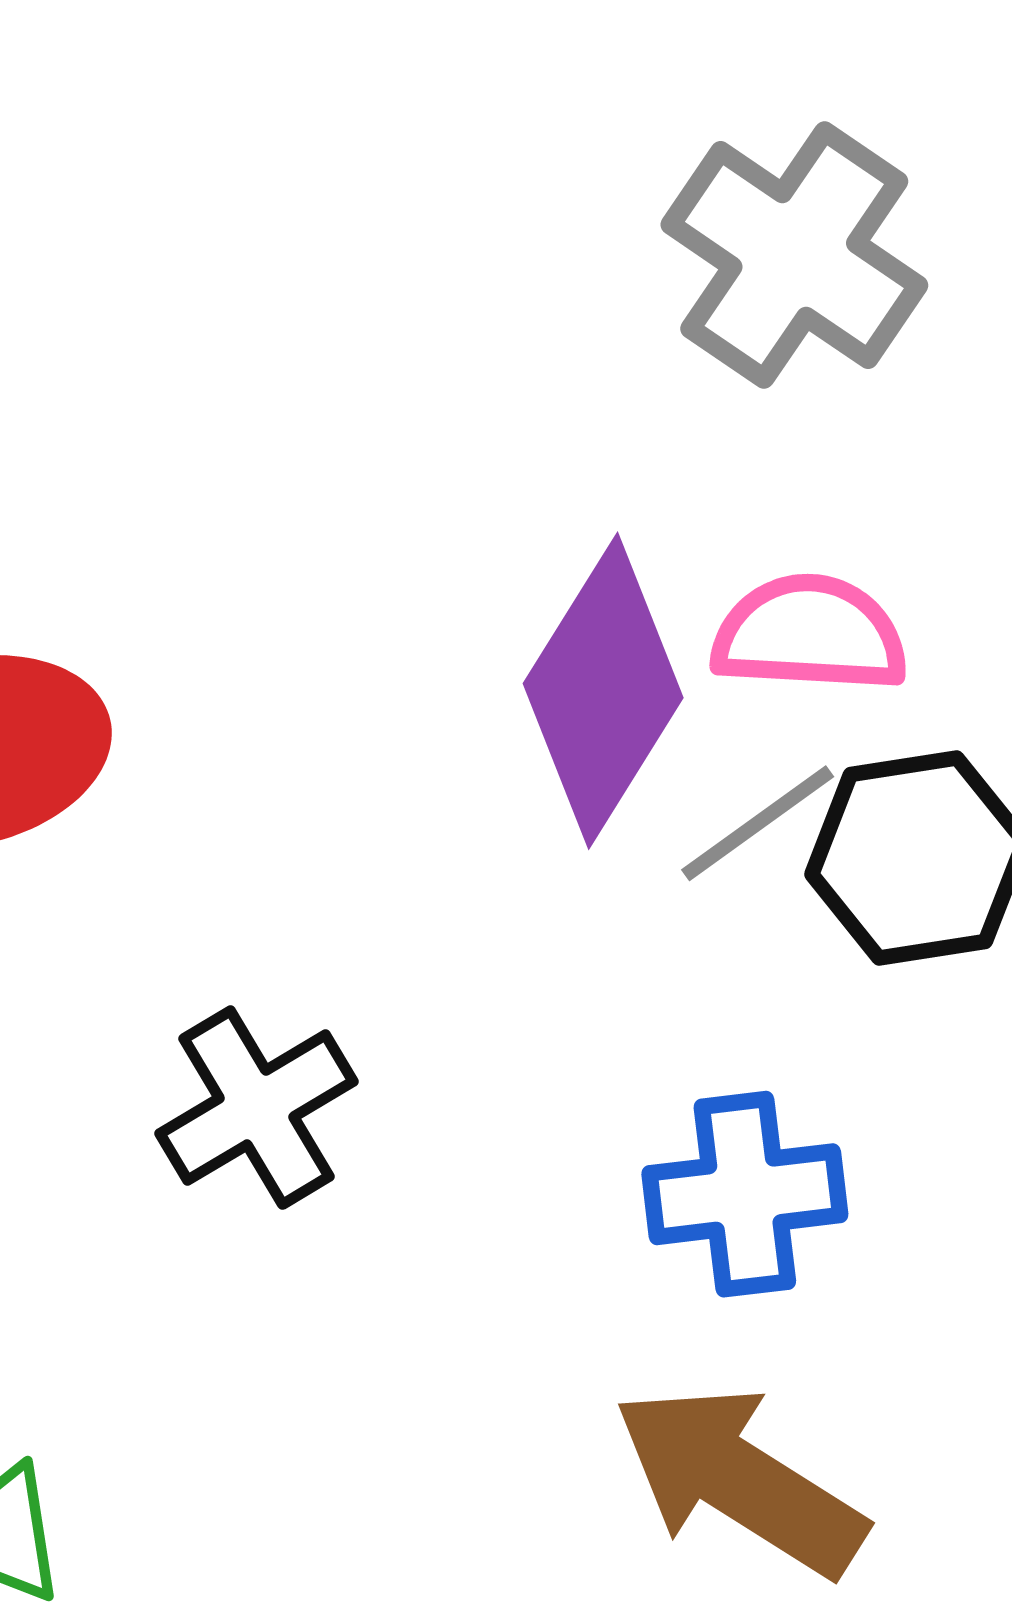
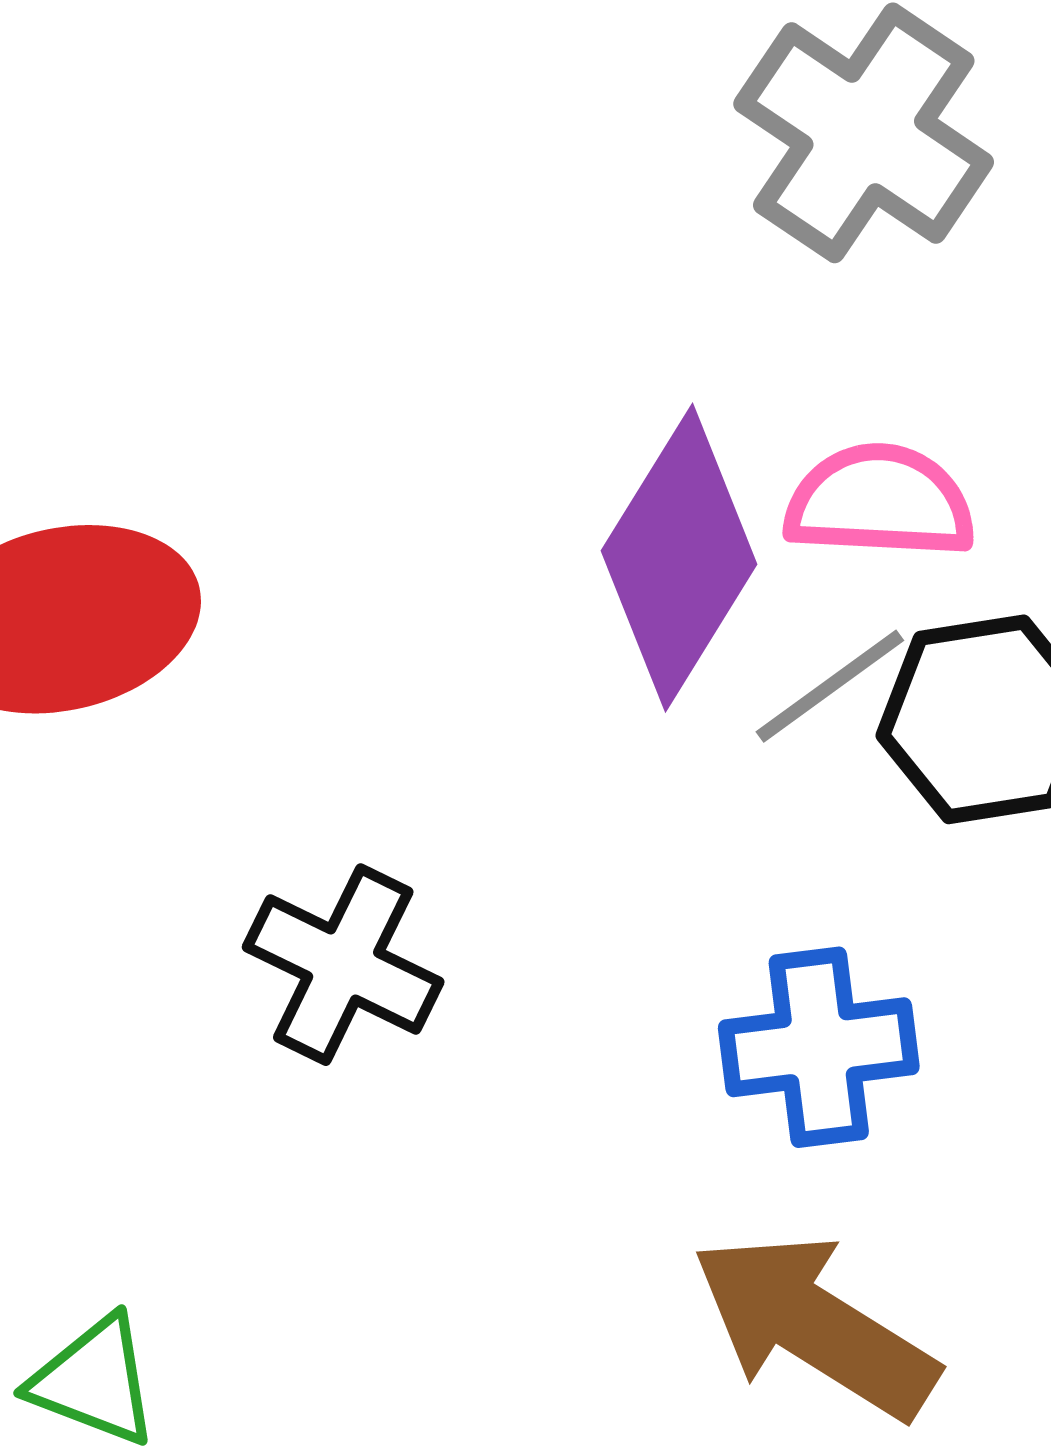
black cross: (257, 1108) -> (343, 965), turned -33

